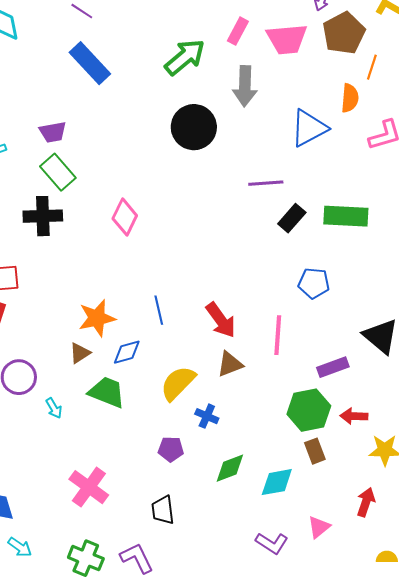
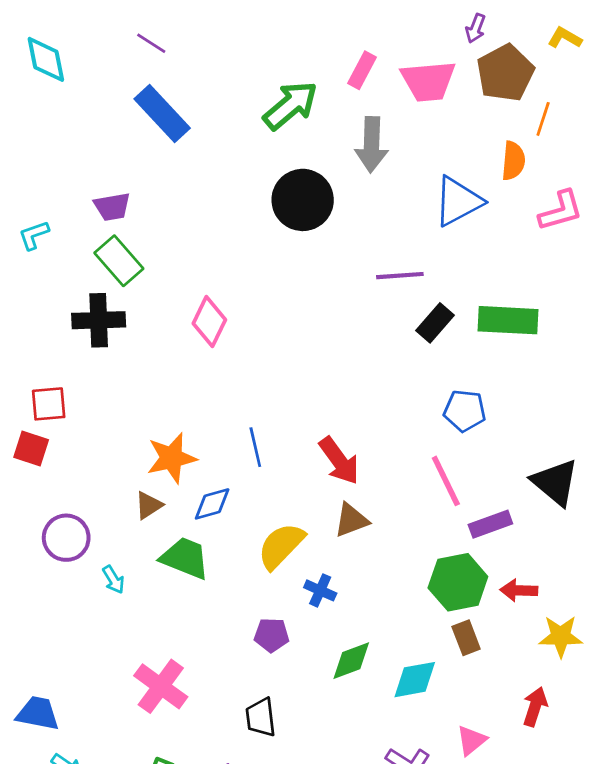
pink line: (278, 335) -> (446, 481), moved, turned -30

